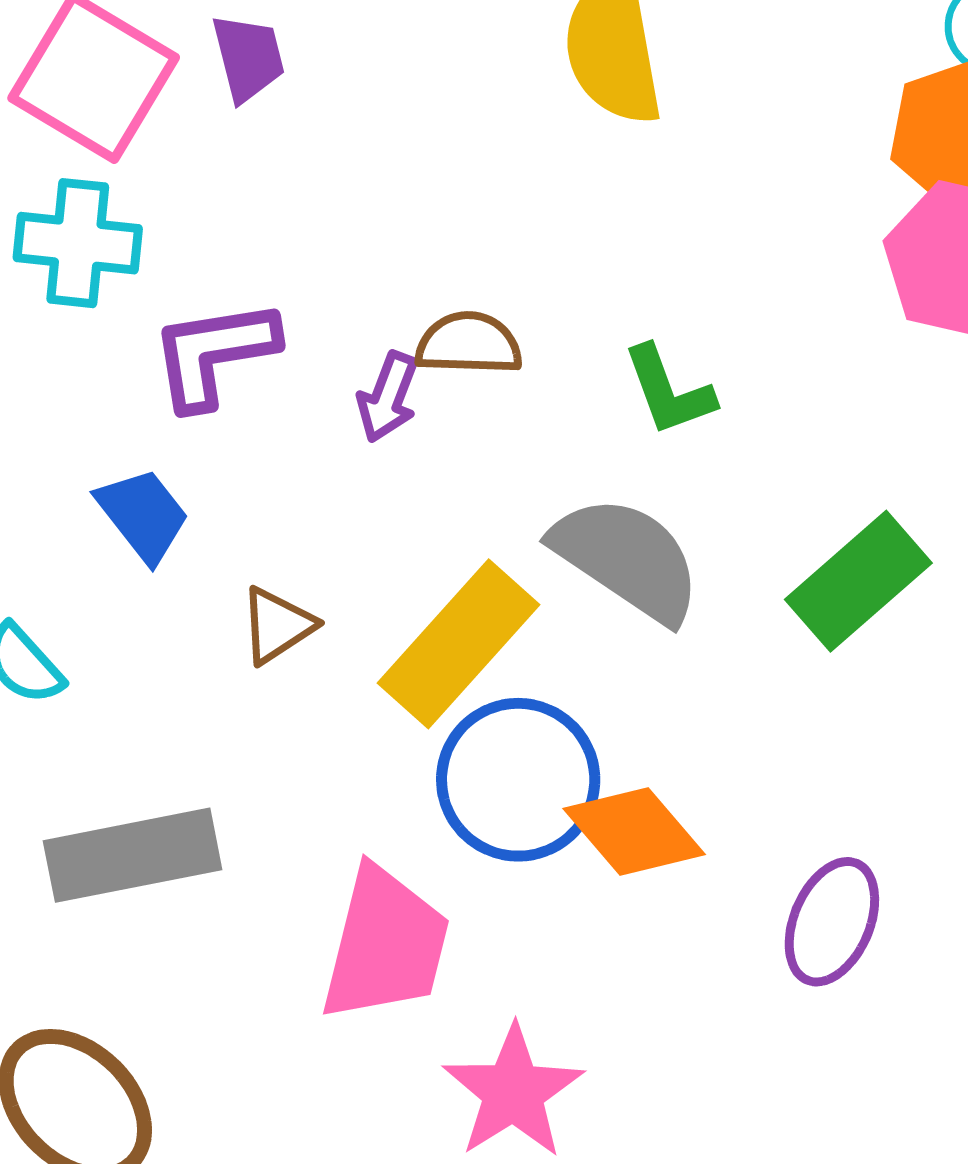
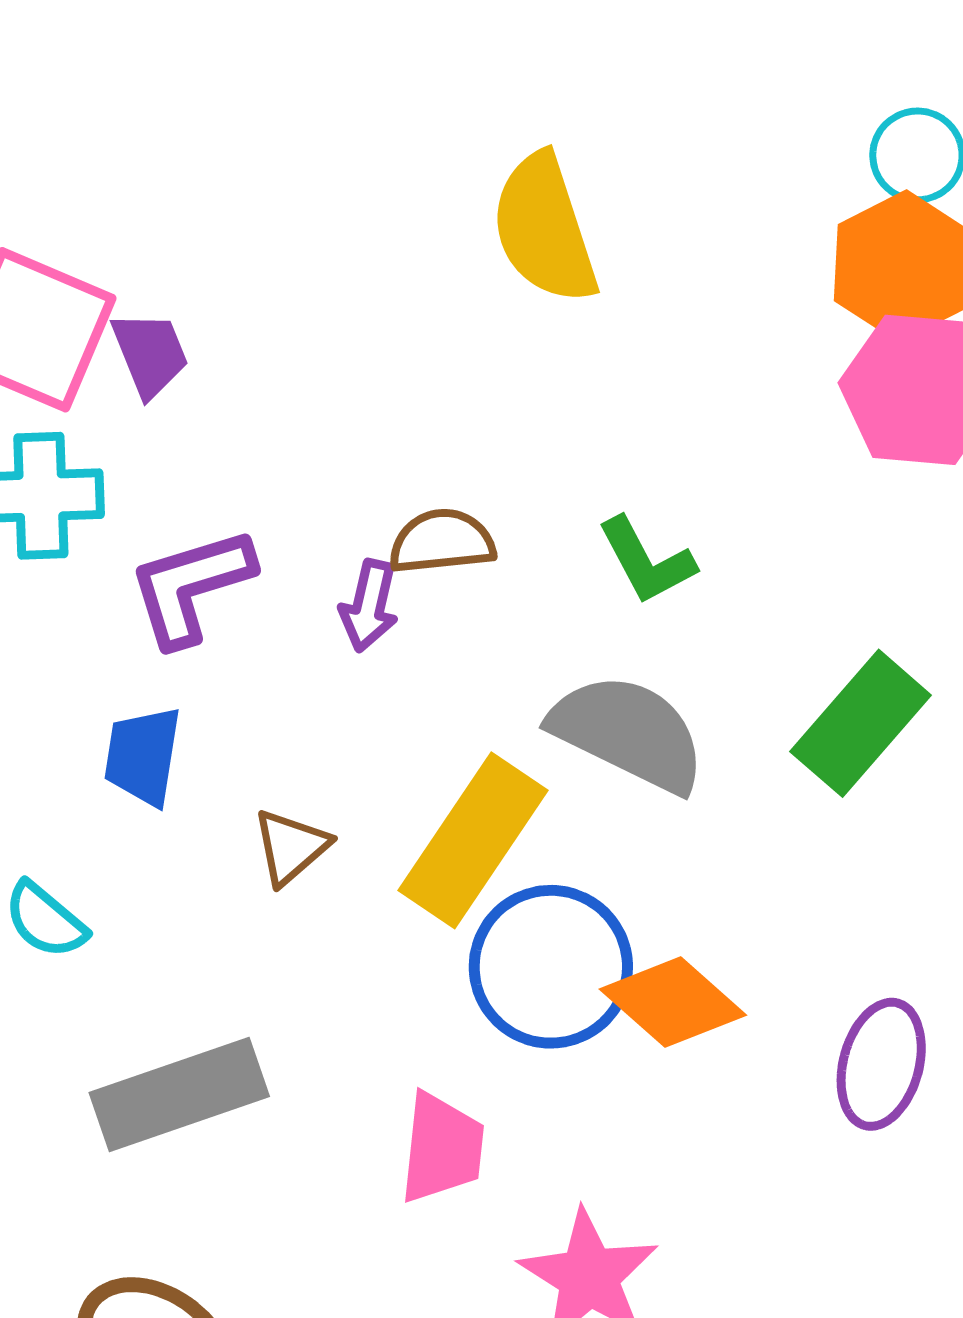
purple trapezoid: (248, 58) -> (150, 354), moved
blue trapezoid: (143, 515) -> (143, 756), turned -125
pink trapezoid: (385, 944) -> (442, 1148), size x0.7

